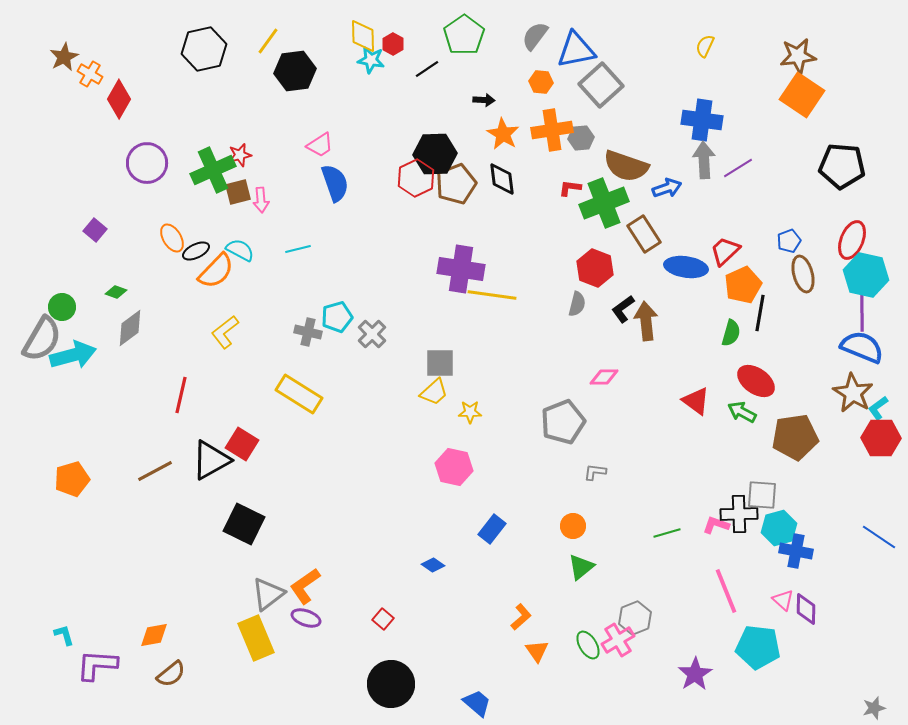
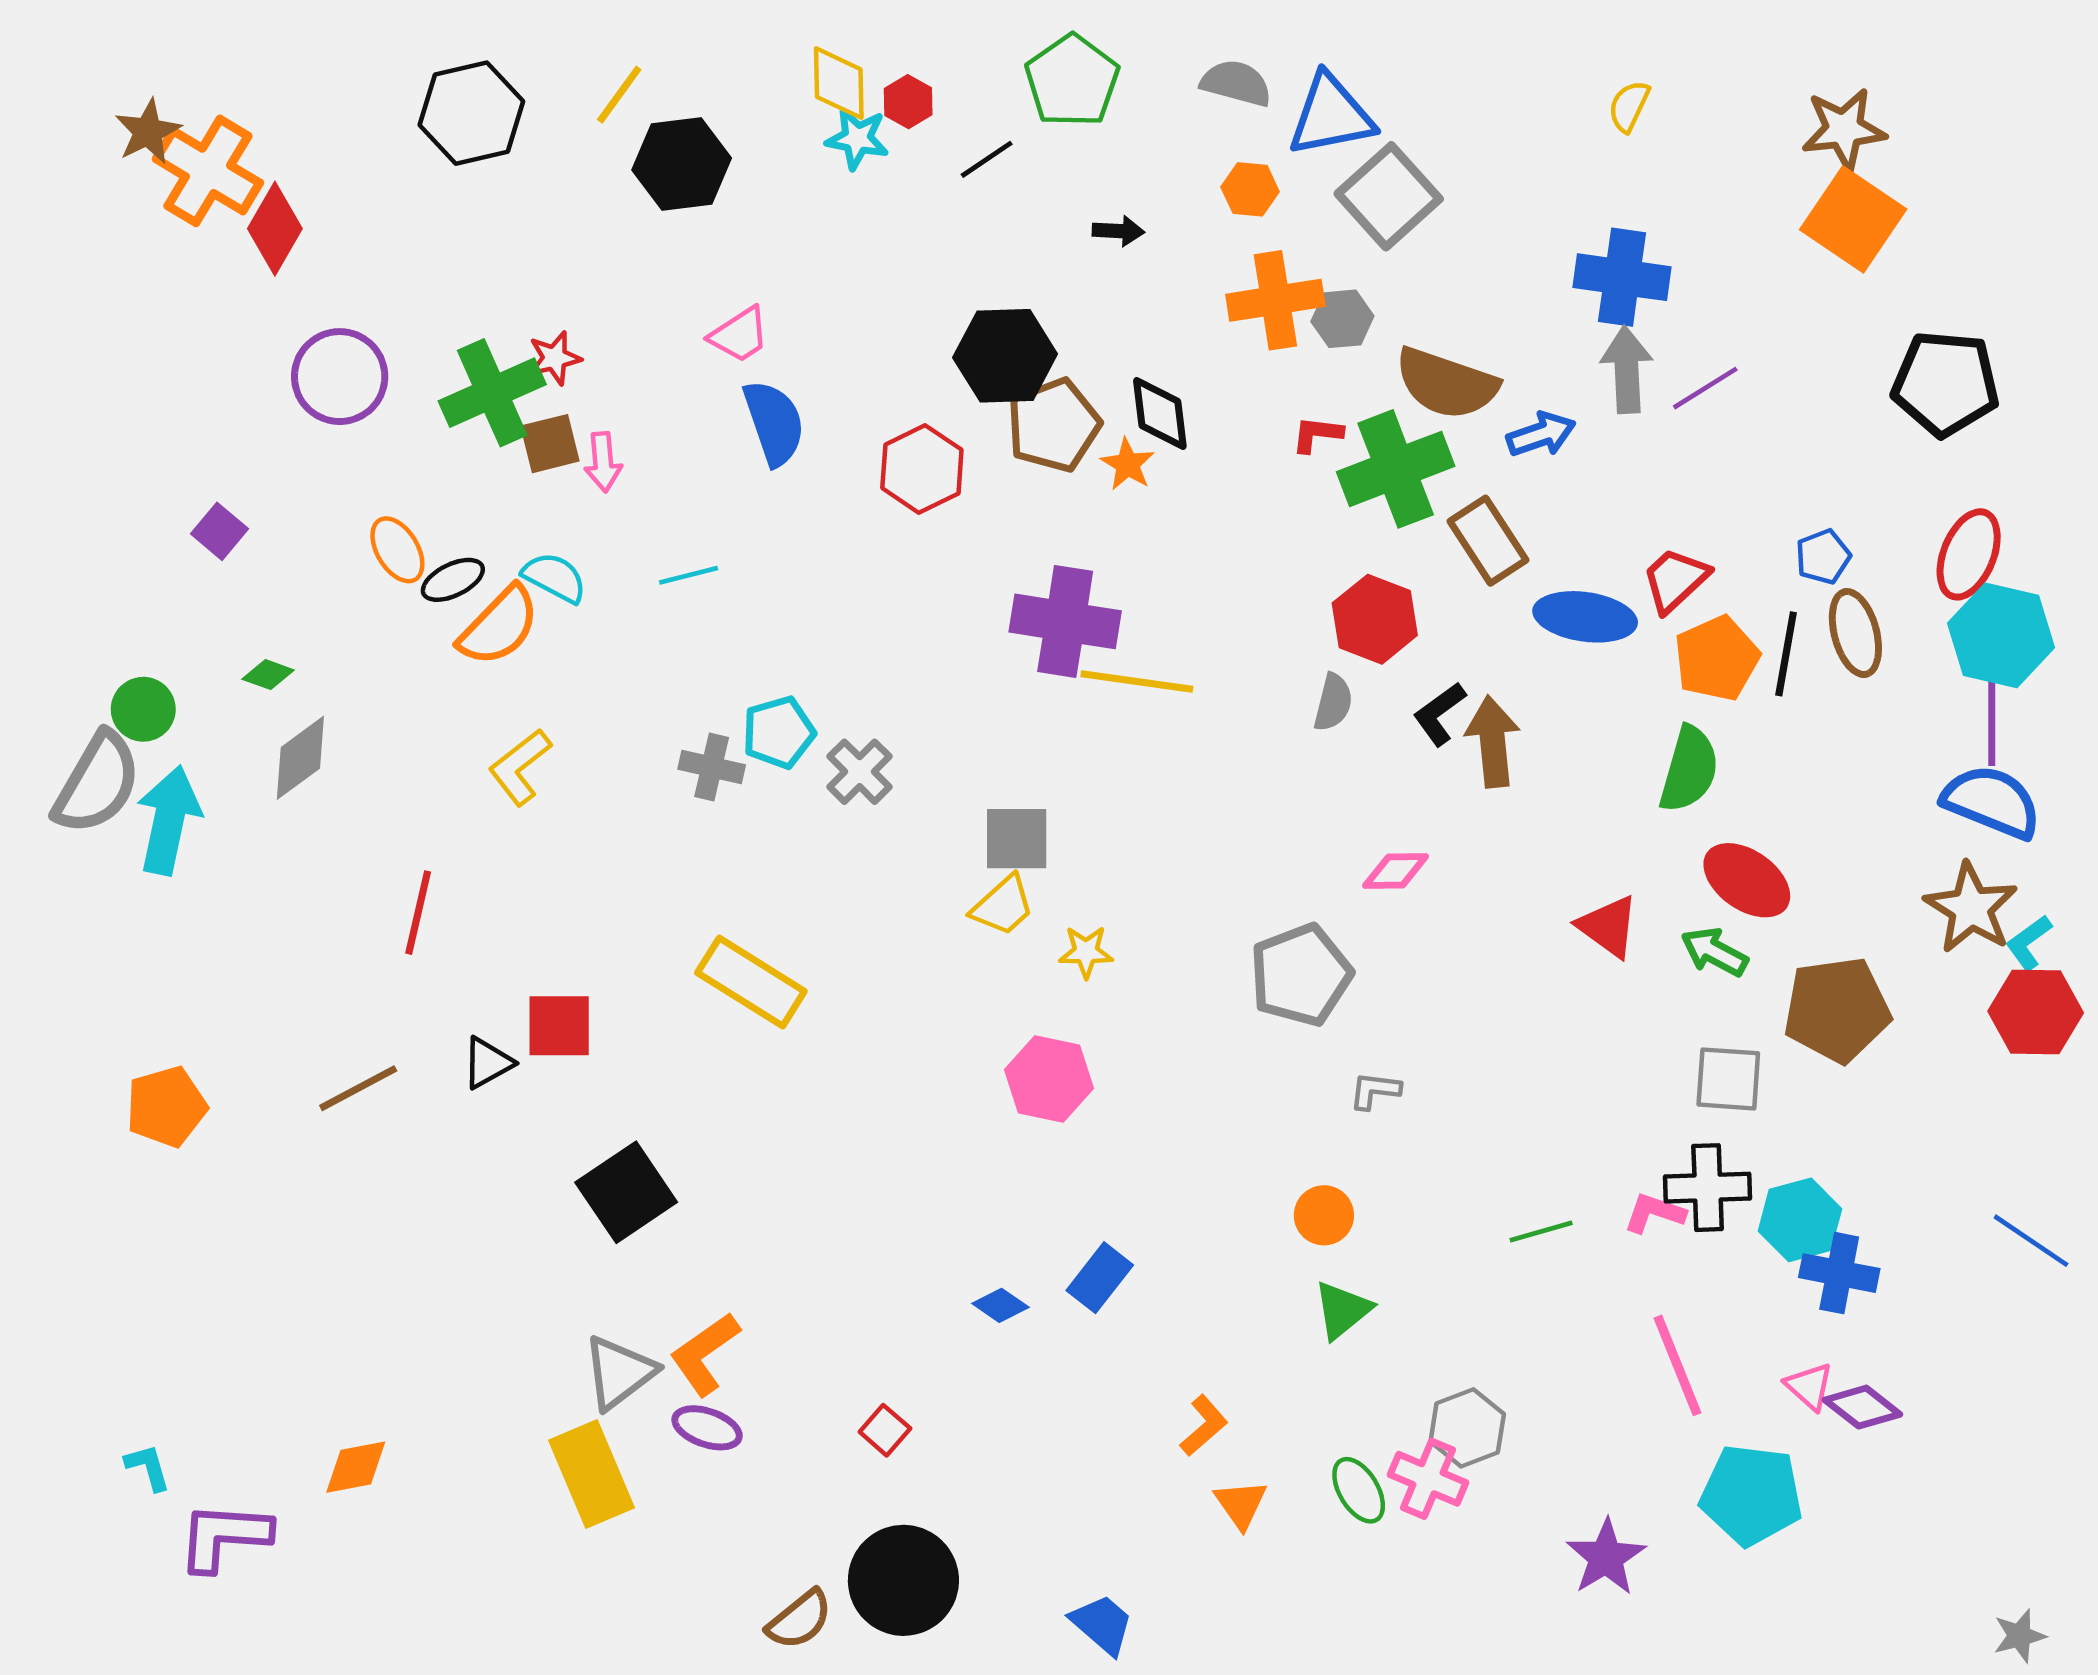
gray semicircle: (535, 36) -> (1236, 83), turned 68
orange cross: (90, 74) -> (208, 171), size x1.8
orange star: (503, 134) -> (1128, 464), moved, size x0.7
red hexagon: (416, 178) -> (922, 469), moved
black line: (760, 313) -> (1786, 654), moved
green semicircle: (731, 333) -> (1689, 769), size x1.4
cyan arrow: (73, 355) -> (169, 820), turned -63
yellow rectangle: (299, 394) -> (751, 982), moved
red square: (242, 444) -> (559, 1026), turned -32
black triangle: (211, 460) -> (488, 1063), size x0.6
gray square: (762, 495) -> (1728, 1079), moved
black square: (244, 524) -> (626, 1192), moved, turned 30
blue rectangle: (492, 529) -> (1100, 1278), moved
purple diamond: (806, 609) -> (1862, 1407), turned -52
pink cross: (618, 640) -> (1428, 1479), turned -36
brown semicircle: (171, 674) -> (799, 1620), moved

